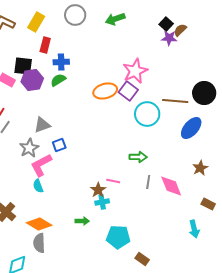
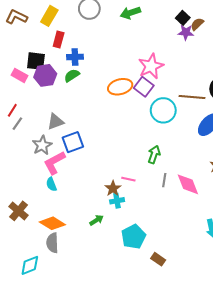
blue square: (59, 145) -> (73, 142), size x1.5
green arrow: (138, 157) -> (154, 154), turned -72
green arrow: (82, 221) -> (97, 220), turned -32
cyan pentagon: (118, 237) -> (133, 237), turned -30

